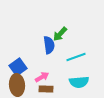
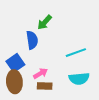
green arrow: (60, 34) -> (45, 22), moved
blue semicircle: (49, 45) -> (32, 40), moved

